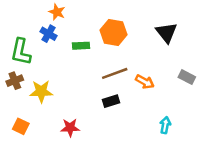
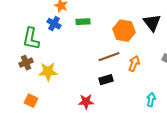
orange hexagon: (113, 32) -> (124, 31), moved
green rectangle: (81, 46) -> (83, 22), moved
orange arrow: (145, 82) -> (134, 64), turned -98
red star: (70, 128) -> (86, 102), moved

